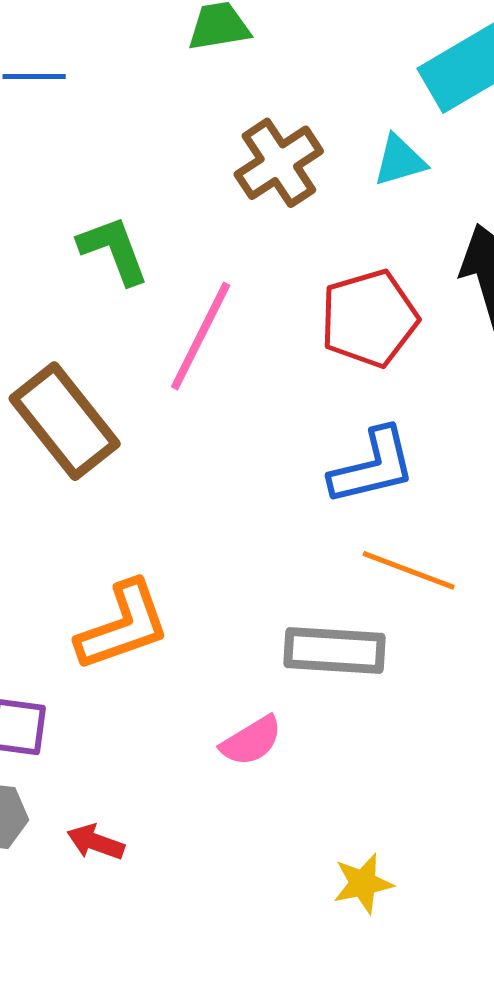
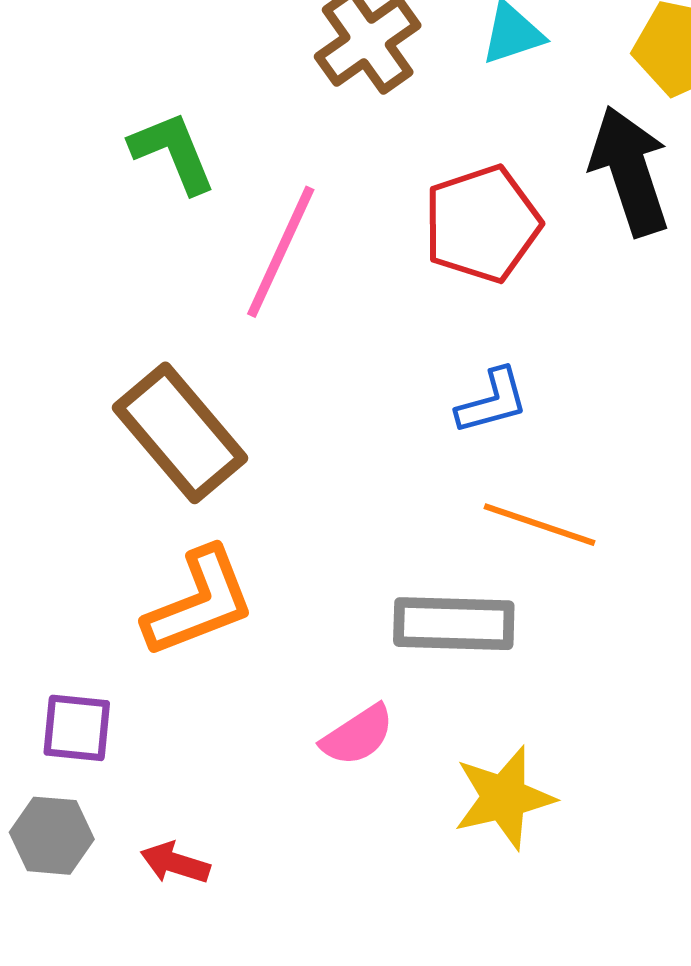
brown rectangle: (65, 421) -> (180, 433), moved
blue L-shape: (373, 466) -> (492, 401), size x0.7
yellow star: (363, 883) -> (504, 798), moved, size x1.4

